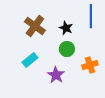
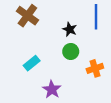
brown cross: (35, 26) -> (27, 16), moved
purple star: (56, 75) -> (52, 89), moved

